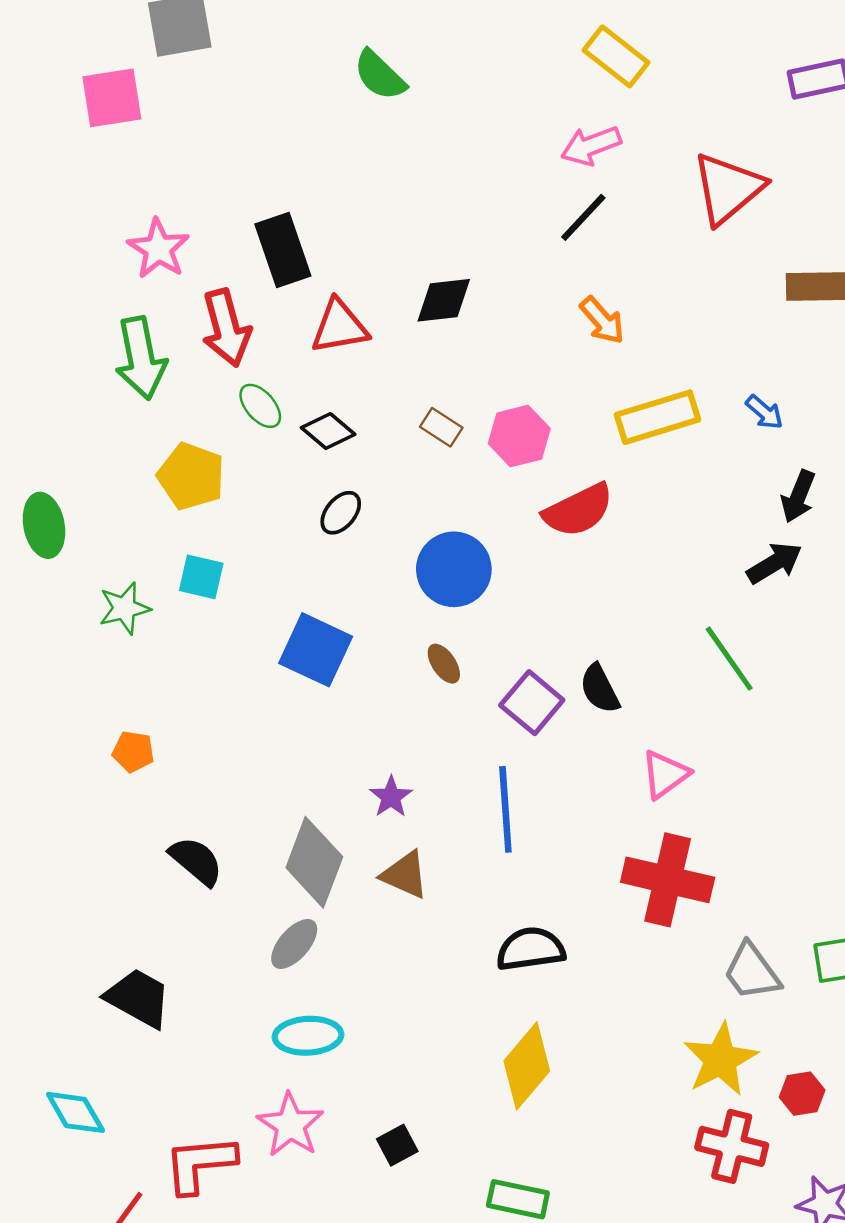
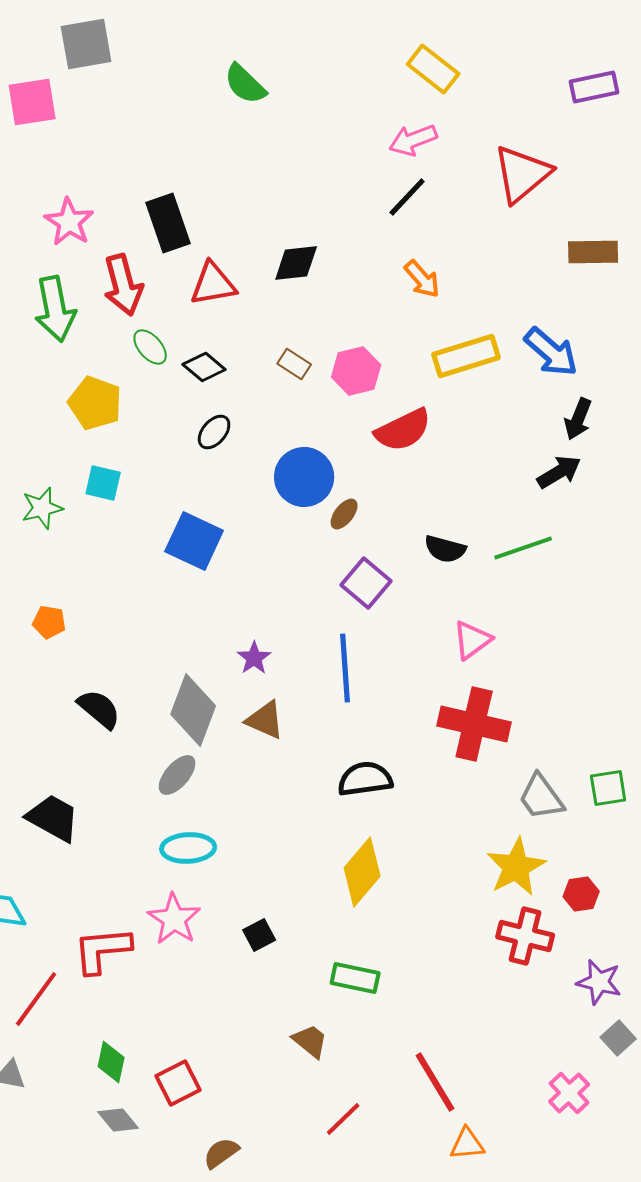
blue arrow: (764, 412) -> (551, 352), size x1.8
green line: (729, 659) -> (523, 548), turned -74
brown ellipse: (444, 664) -> (344, 514), moved, turned 72
black semicircle: (600, 689) -> (445, 549), moved, turned -48

